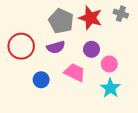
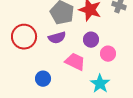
blue circle: (41, 80) -> (43, 79), moved
cyan star: (110, 88) -> (100, 84), moved

